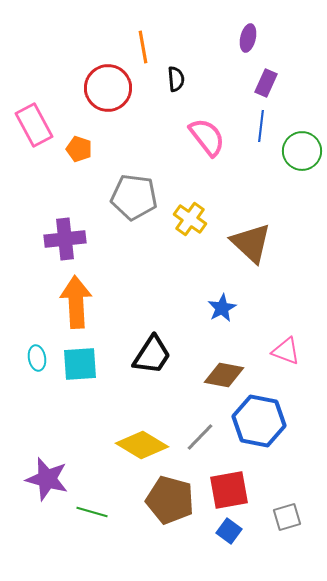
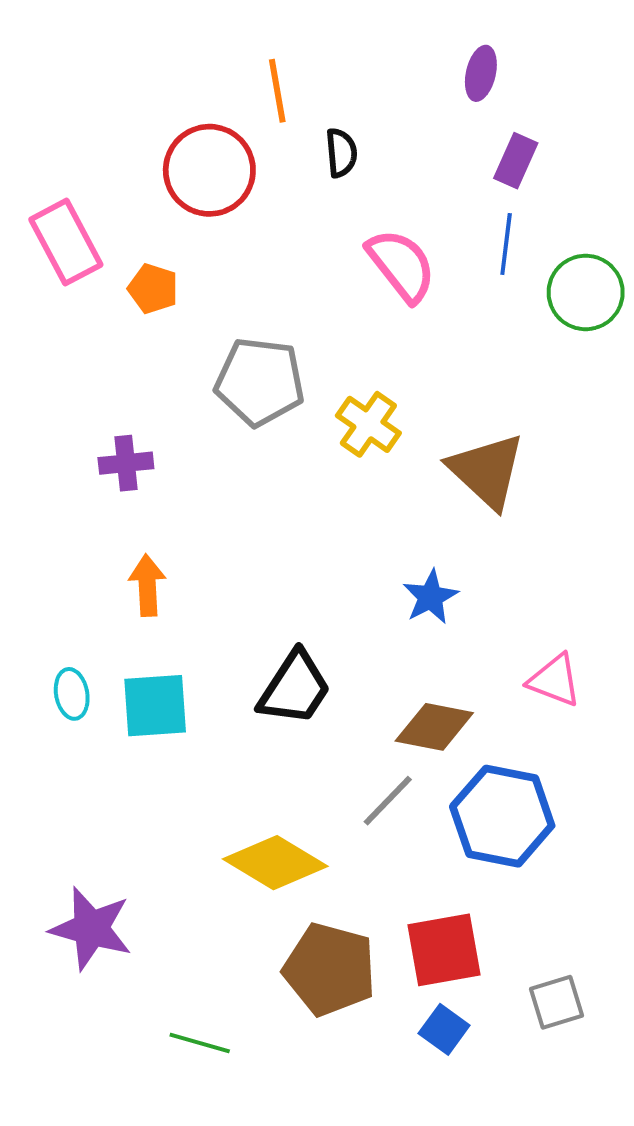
purple cross: (65, 239) -> (126, 463), size x0.7
orange arrow: (76, 302) -> (147, 585), size x0.6
gray line: (200, 437) -> (388, 801), moved
green line: (92, 512) -> (200, 1043), moved

